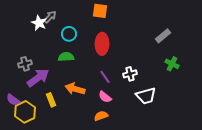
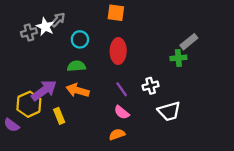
gray cross: (25, 64) -> (29, 32), moved
green cross: (172, 64) -> (178, 58), moved, turned -32
orange arrow: (75, 89) -> (78, 90), moved
purple semicircle: (13, 100) -> (12, 125), moved
yellow hexagon: (25, 112) -> (29, 104), moved

